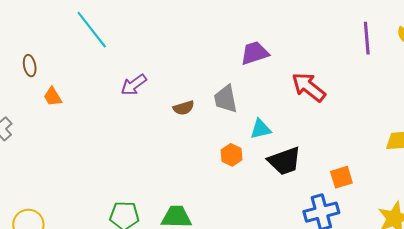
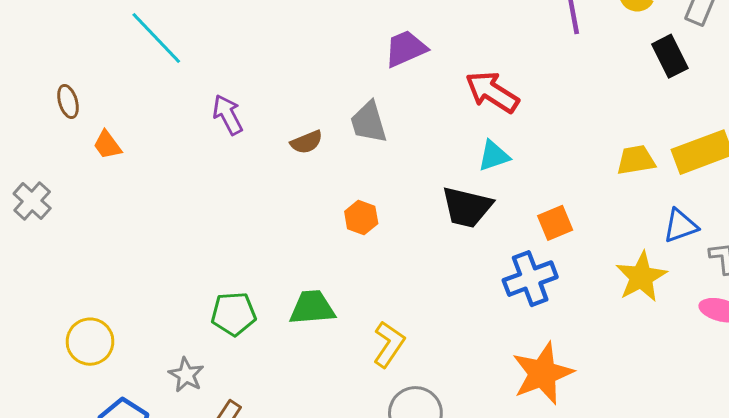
purple arrow: (134, 85) -> (228, 115), turned 104
cyan triangle: (261, 129) -> (494, 156), moved
orange hexagon: (231, 155) -> (361, 217), moved
black trapezoid: (284, 161) -> (467, 207), turned 39

